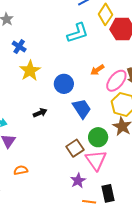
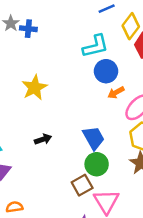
blue cross: (19, 47) -> (28, 29), moved, turned -32
blue circle: (64, 84) -> (106, 71), moved
green circle: (98, 137) -> (97, 164), moved

